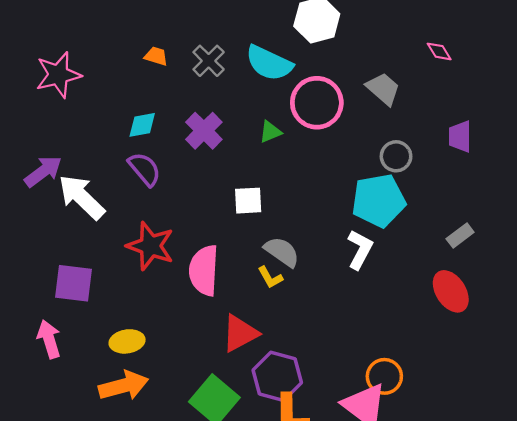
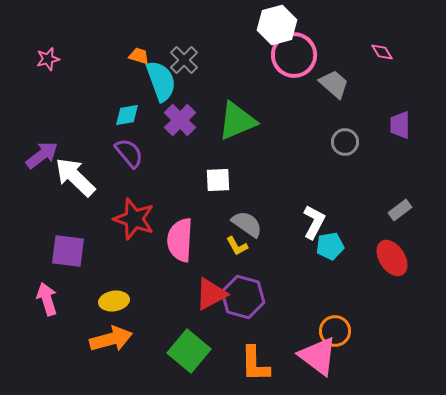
cyan semicircle: (269, 63) -> (161, 81), moved, turned -135
pink star: (58, 75) -> (48, 59), moved, size x0.6
pink circle: (317, 103) -> (294, 55), moved
green triangle: (270, 132) -> (237, 121), size x2.0
cyan pentagon: (379, 201) -> (330, 246), moved, size x0.6
purple hexagon: (277, 376) -> (243, 297), moved

